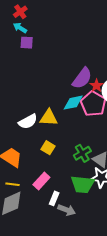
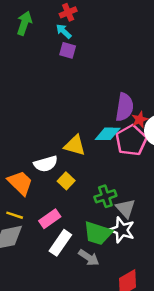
purple semicircle: (82, 78) -> (125, 107), turned -40
white semicircle: (28, 122) -> (46, 164), moved
white rectangle: (54, 198) -> (60, 243), size x1.5
gray arrow: (67, 210) -> (89, 258), moved

